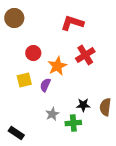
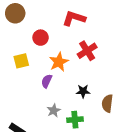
red circle: (33, 53) -> (41, 38), moved
yellow square: (24, 80) -> (21, 61), moved
black star: (83, 105) -> (83, 91), moved

